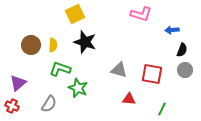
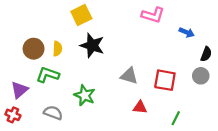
blue arrow: (172, 30) -> (187, 32), turned -152
black semicircle: (182, 50) -> (206, 54), moved
green L-shape: (60, 69) -> (48, 75), moved
gray semicircle: (49, 104) -> (53, 113), turned -102

